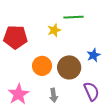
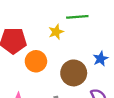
orange circle: (42, 66) -> (36, 61), moved

